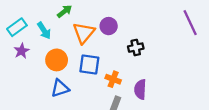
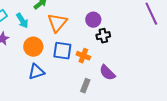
purple circle: (109, 26) -> (93, 20), moved
orange cross: (113, 79) -> (83, 56), moved
purple semicircle: (140, 89) -> (107, 73), turned -48

